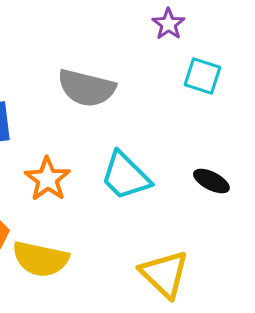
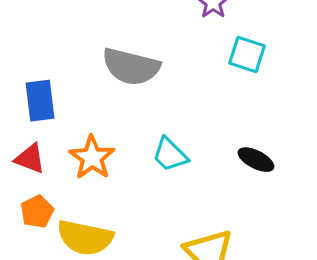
cyan trapezoid: (125, 176) -> (170, 155), size x0.7

